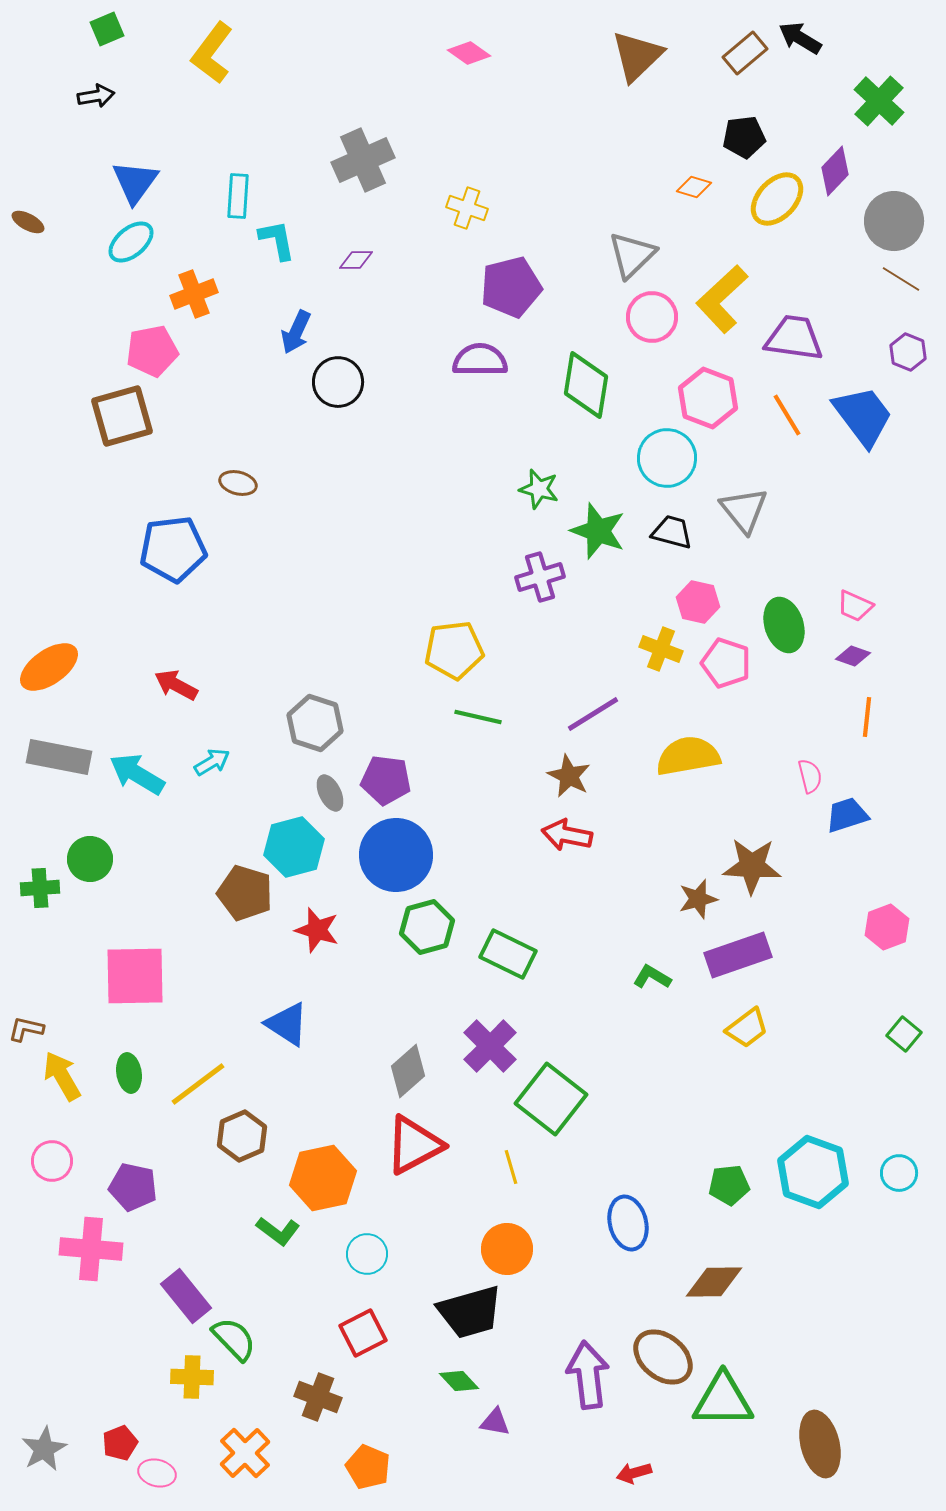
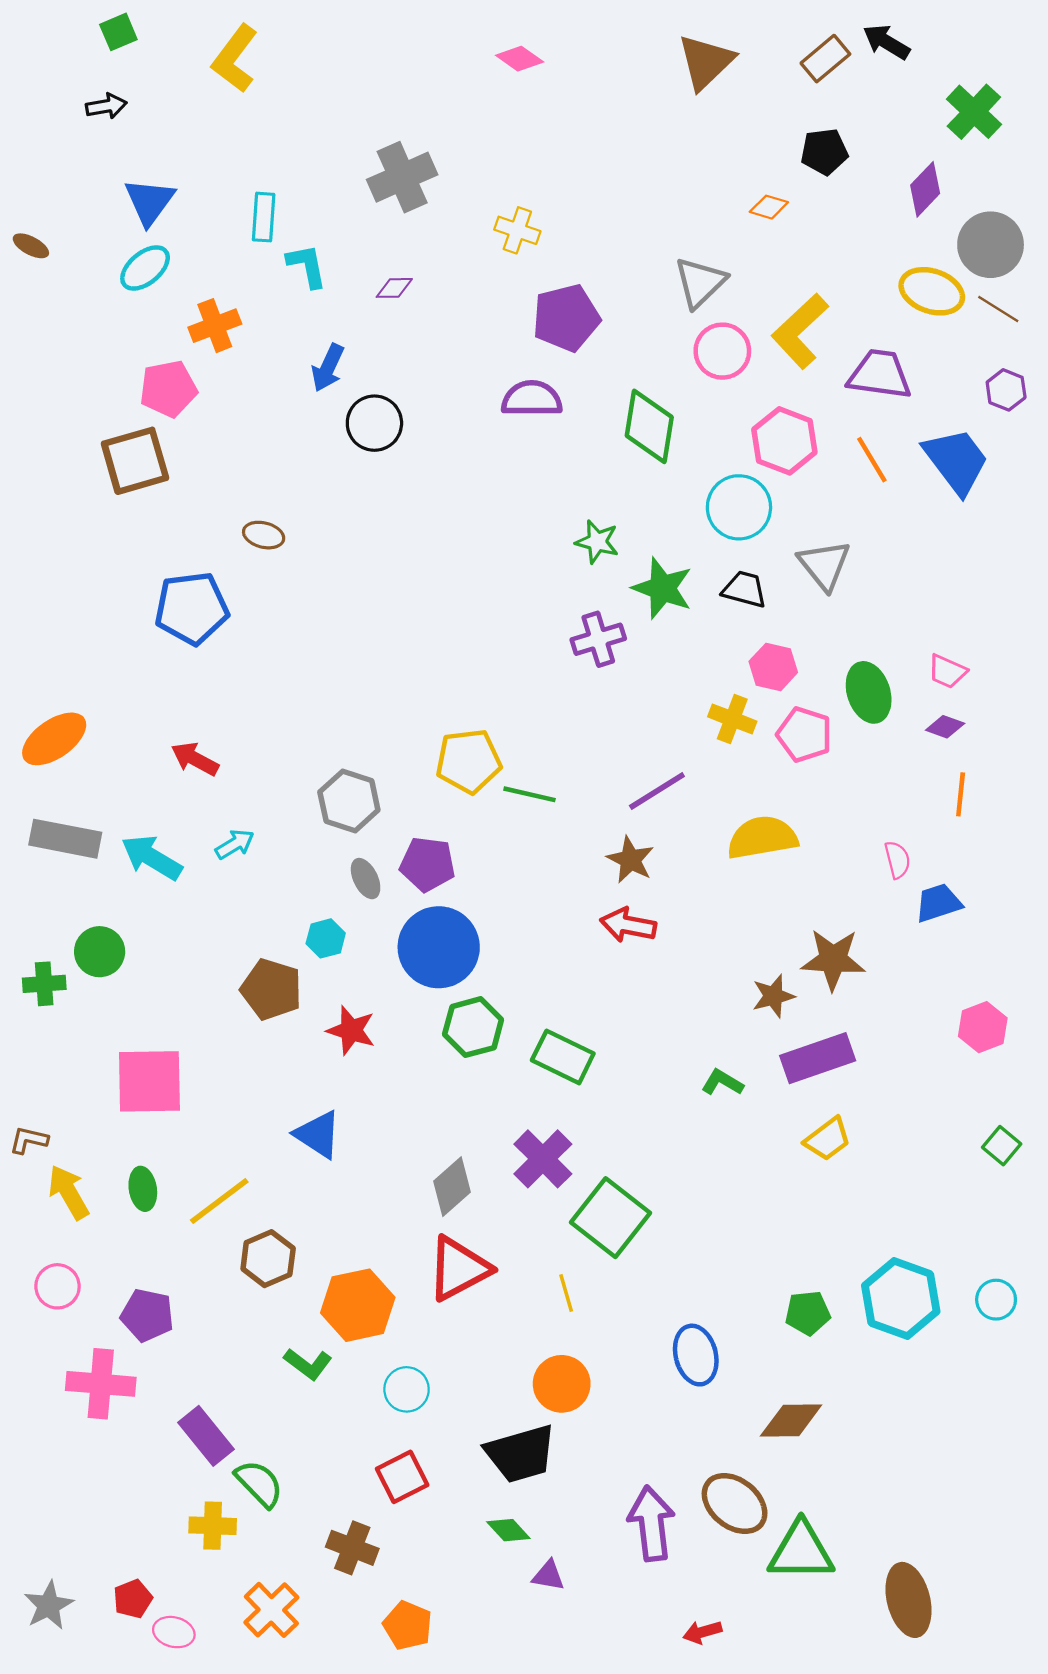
yellow ellipse: (777, 199) -> (932, 291), moved, turned 66
yellow pentagon: (454, 650) -> (469, 761), moved
cyan hexagon: (294, 847) -> (326, 938), size x0.6

